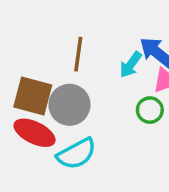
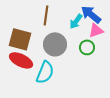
gray circle: (69, 105) -> (55, 44), moved
cyan semicircle: (76, 154) -> (45, 72), turned -40

